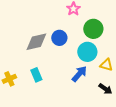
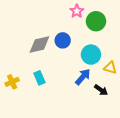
green circle: (93, 29) -> (96, 21), moved
black arrow: (105, 89) -> (101, 90), moved

